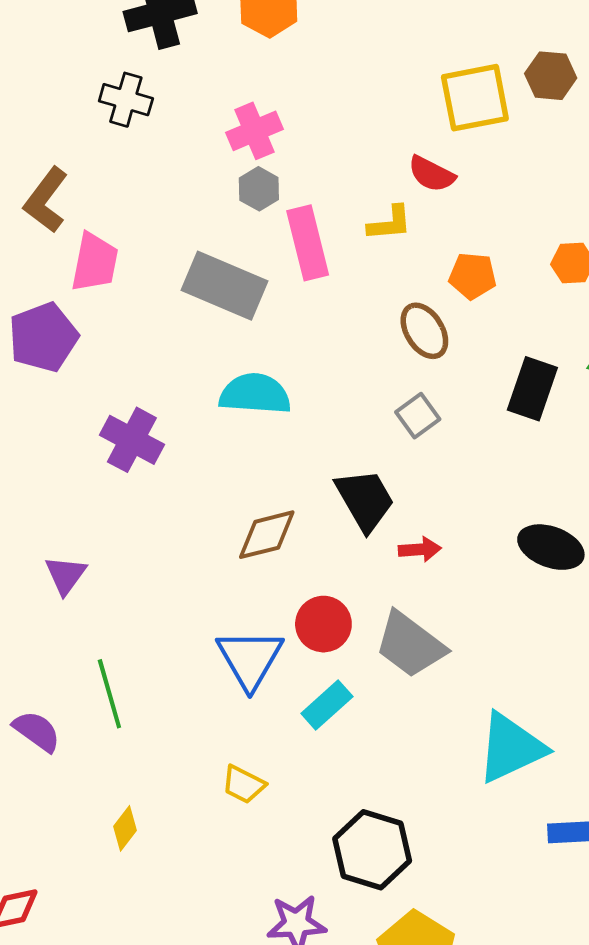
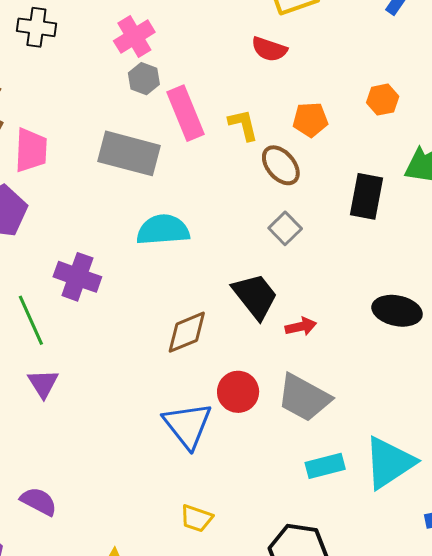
yellow L-shape: (390, 223) -> (243, 125), moved, turned -90
green line: (109, 694) -> (31, 320), moved
cyan rectangle: (327, 705) -> (325, 466), moved, turned 36

